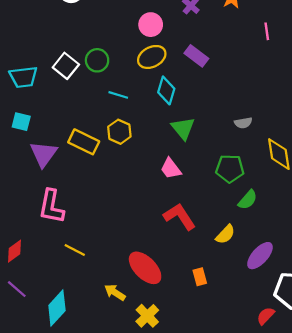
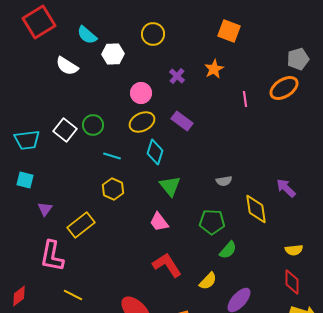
yellow rectangle: (84, 142) -> (81, 225), moved, turned -64
purple triangle: (44, 154) -> (45, 209), size x0.6

